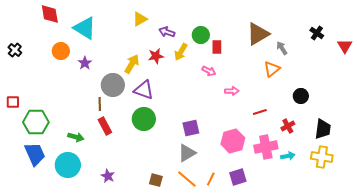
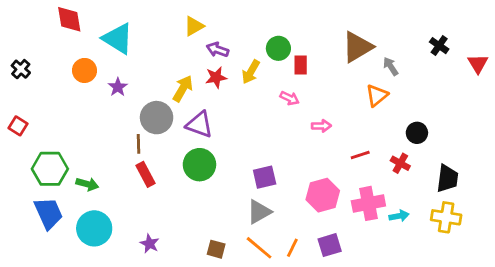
purple arrow: (167, 32) -> (217, 50), moved
red square: (13, 102) -> (18, 126), moved, turned 32
red cross: (288, 126) -> (400, 163), moved, turned -32
green arrow: (76, 137) -> (87, 184), moved

